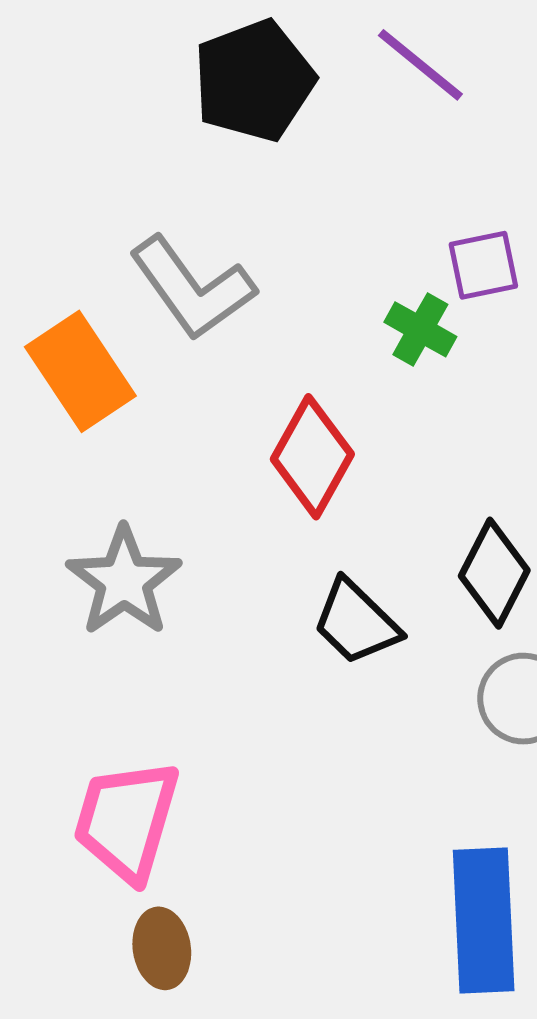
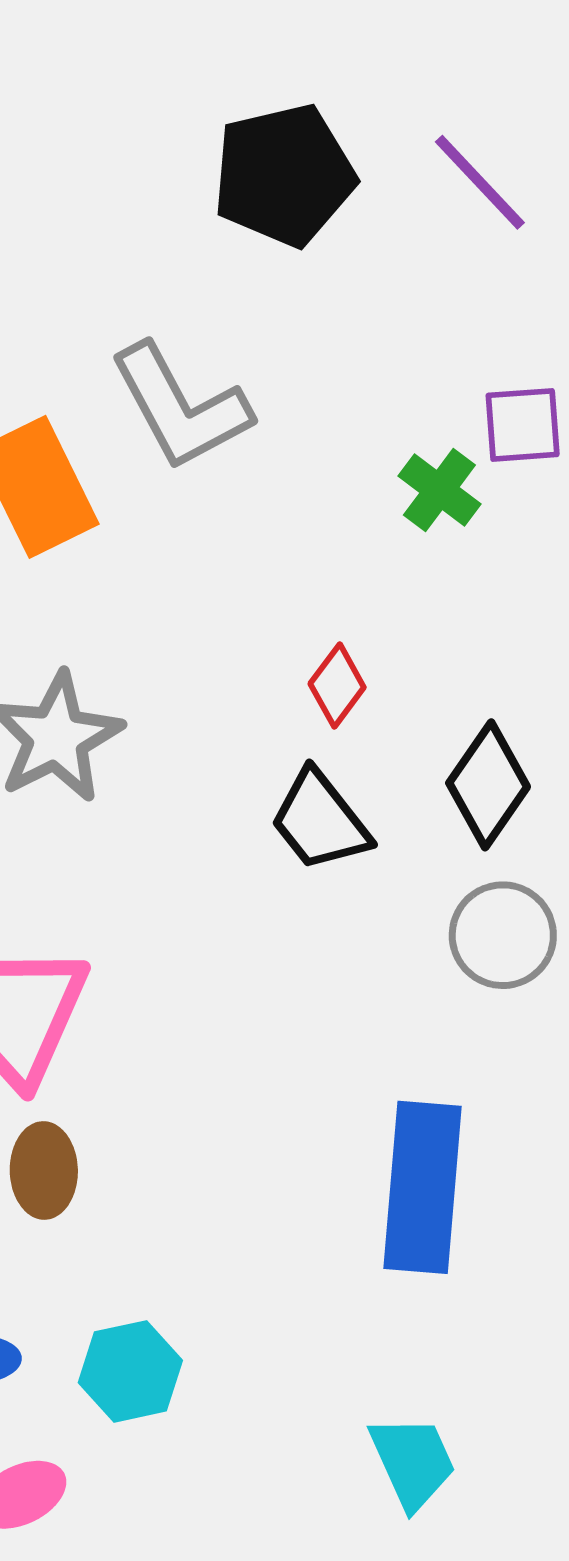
red diamond: (312, 457) -> (337, 685), moved, size x0.6

